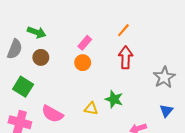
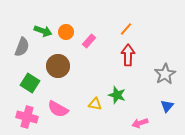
brown circle: (41, 57) -> (58, 66), moved, size x1.5
orange circle: (83, 63) -> (66, 32), moved

